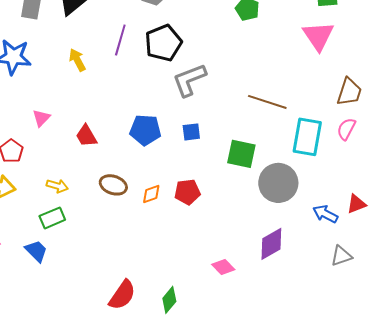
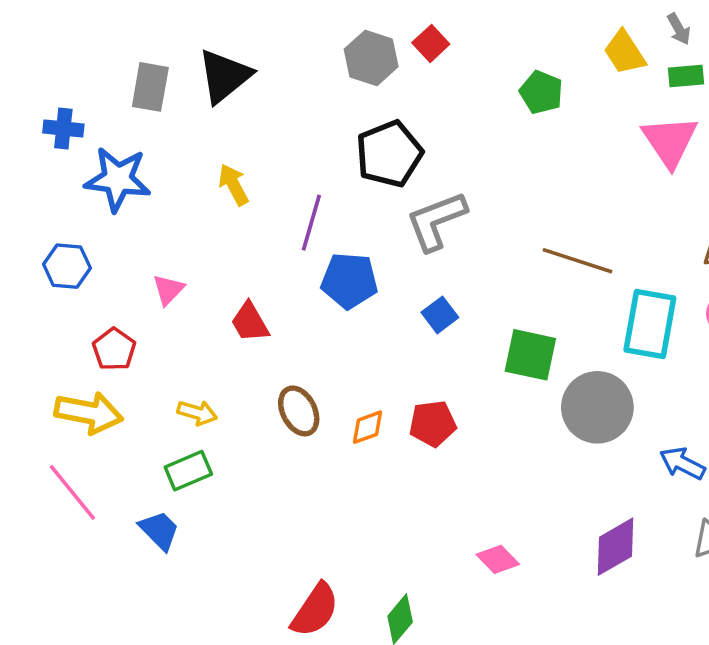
purple line: (120, 40) -> (311, 223), moved
blue pentagon: (145, 130) -> (349, 281), moved
blue square: (191, 132) -> (440, 315), turned -30
brown ellipse: (113, 185) -> (299, 411), turned 44
purple diamond: (271, 244) -> (615, 547), moved

